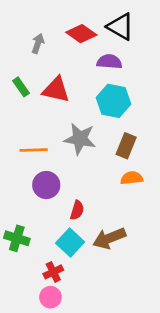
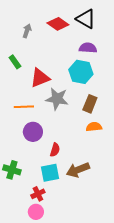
purple semicircle: (109, 62) -> (88, 48), moved
red triangle: (56, 90) -> (40, 78), moved, turned -35
cyan square: (70, 242) -> (50, 173), turned 36

